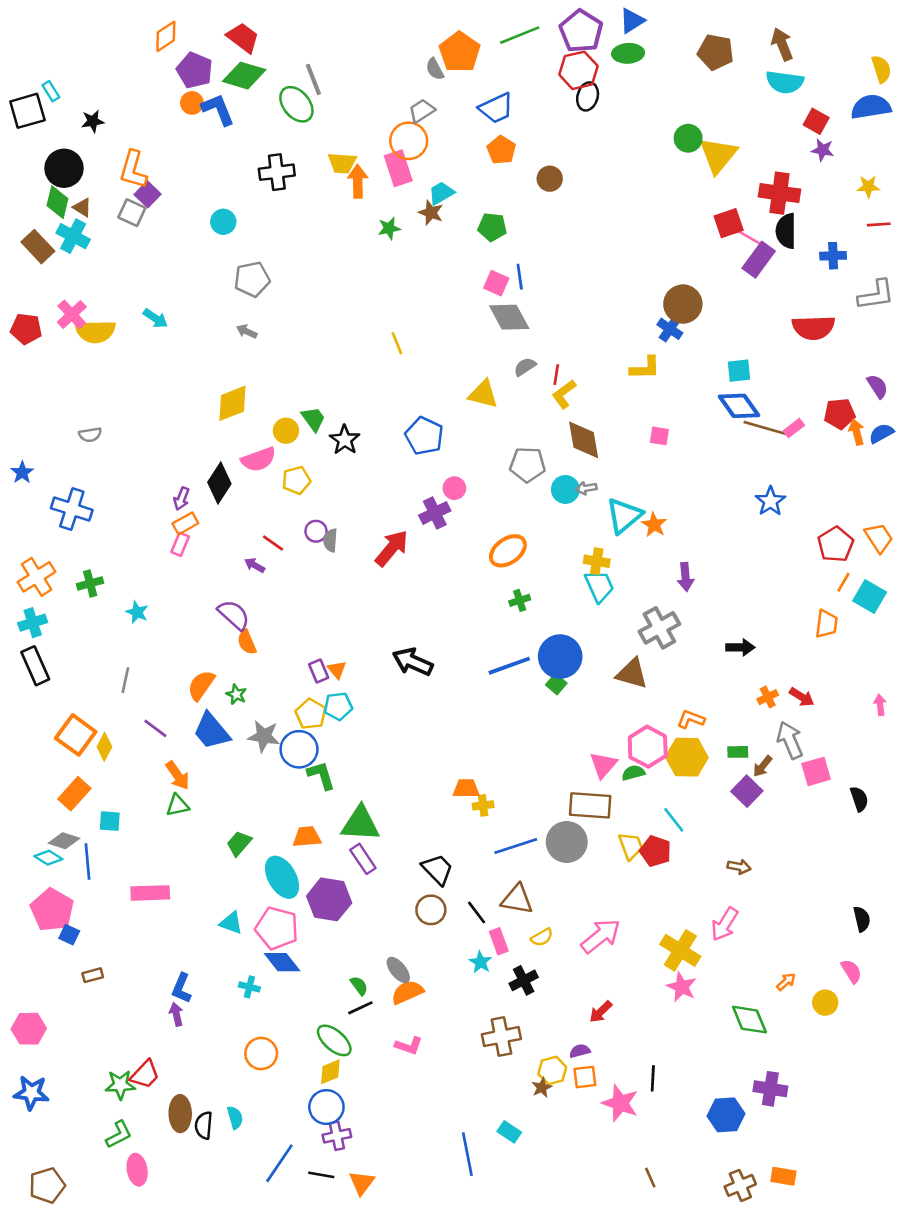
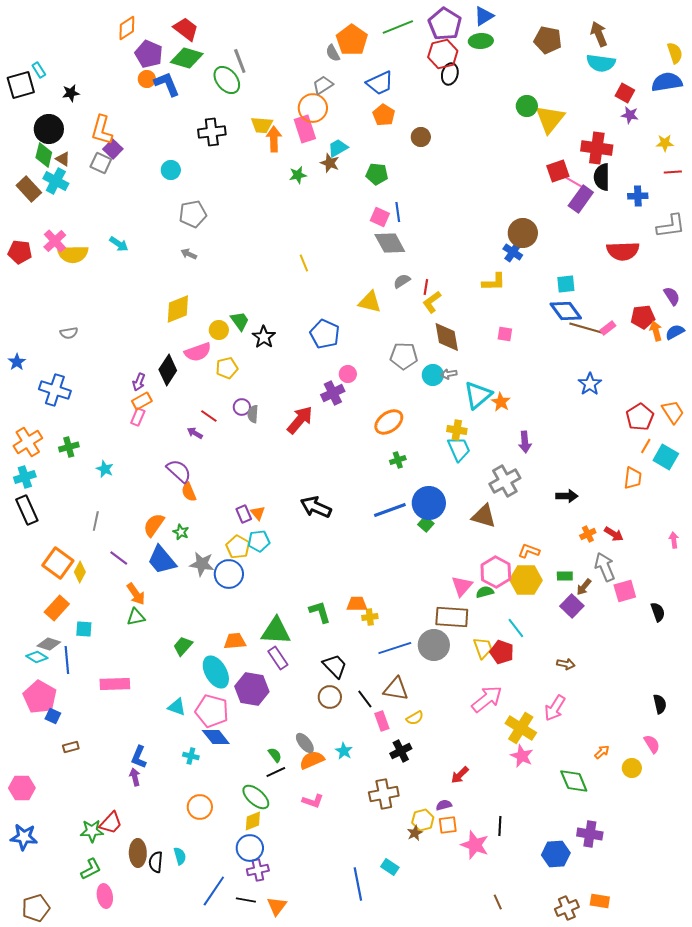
green L-shape: (321, 775) -> (320, 612), moved
pink arrow: (601, 936) -> (487, 699), moved
cyan star: (481, 962) -> (344, 751), moved

